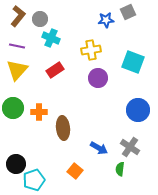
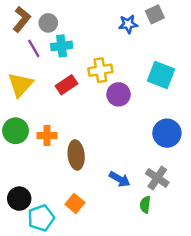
cyan cross: (51, 38) -> (62, 46), turned -30
purple line: (17, 46) -> (34, 48), moved, turned 49
yellow cross: (91, 50) -> (100, 70), moved
orange square: (75, 171) -> (75, 203), moved

